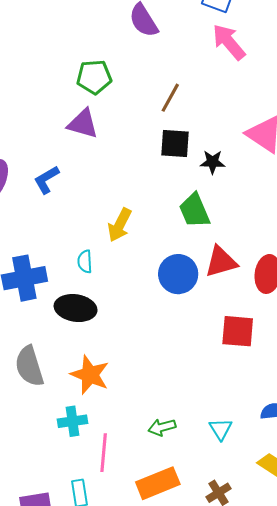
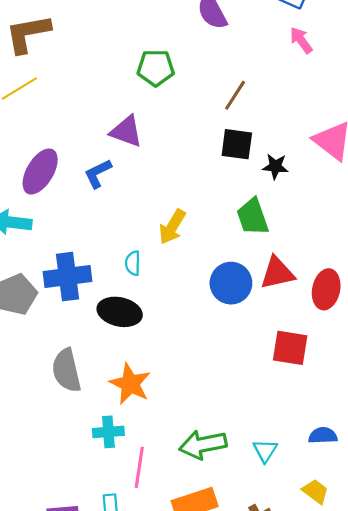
pink arrow: (229, 42) -> (301, 40), size x0.7
purple triangle: (83, 124) -> (126, 131), moved
green arrow: (162, 427) -> (203, 445), size x1.6

